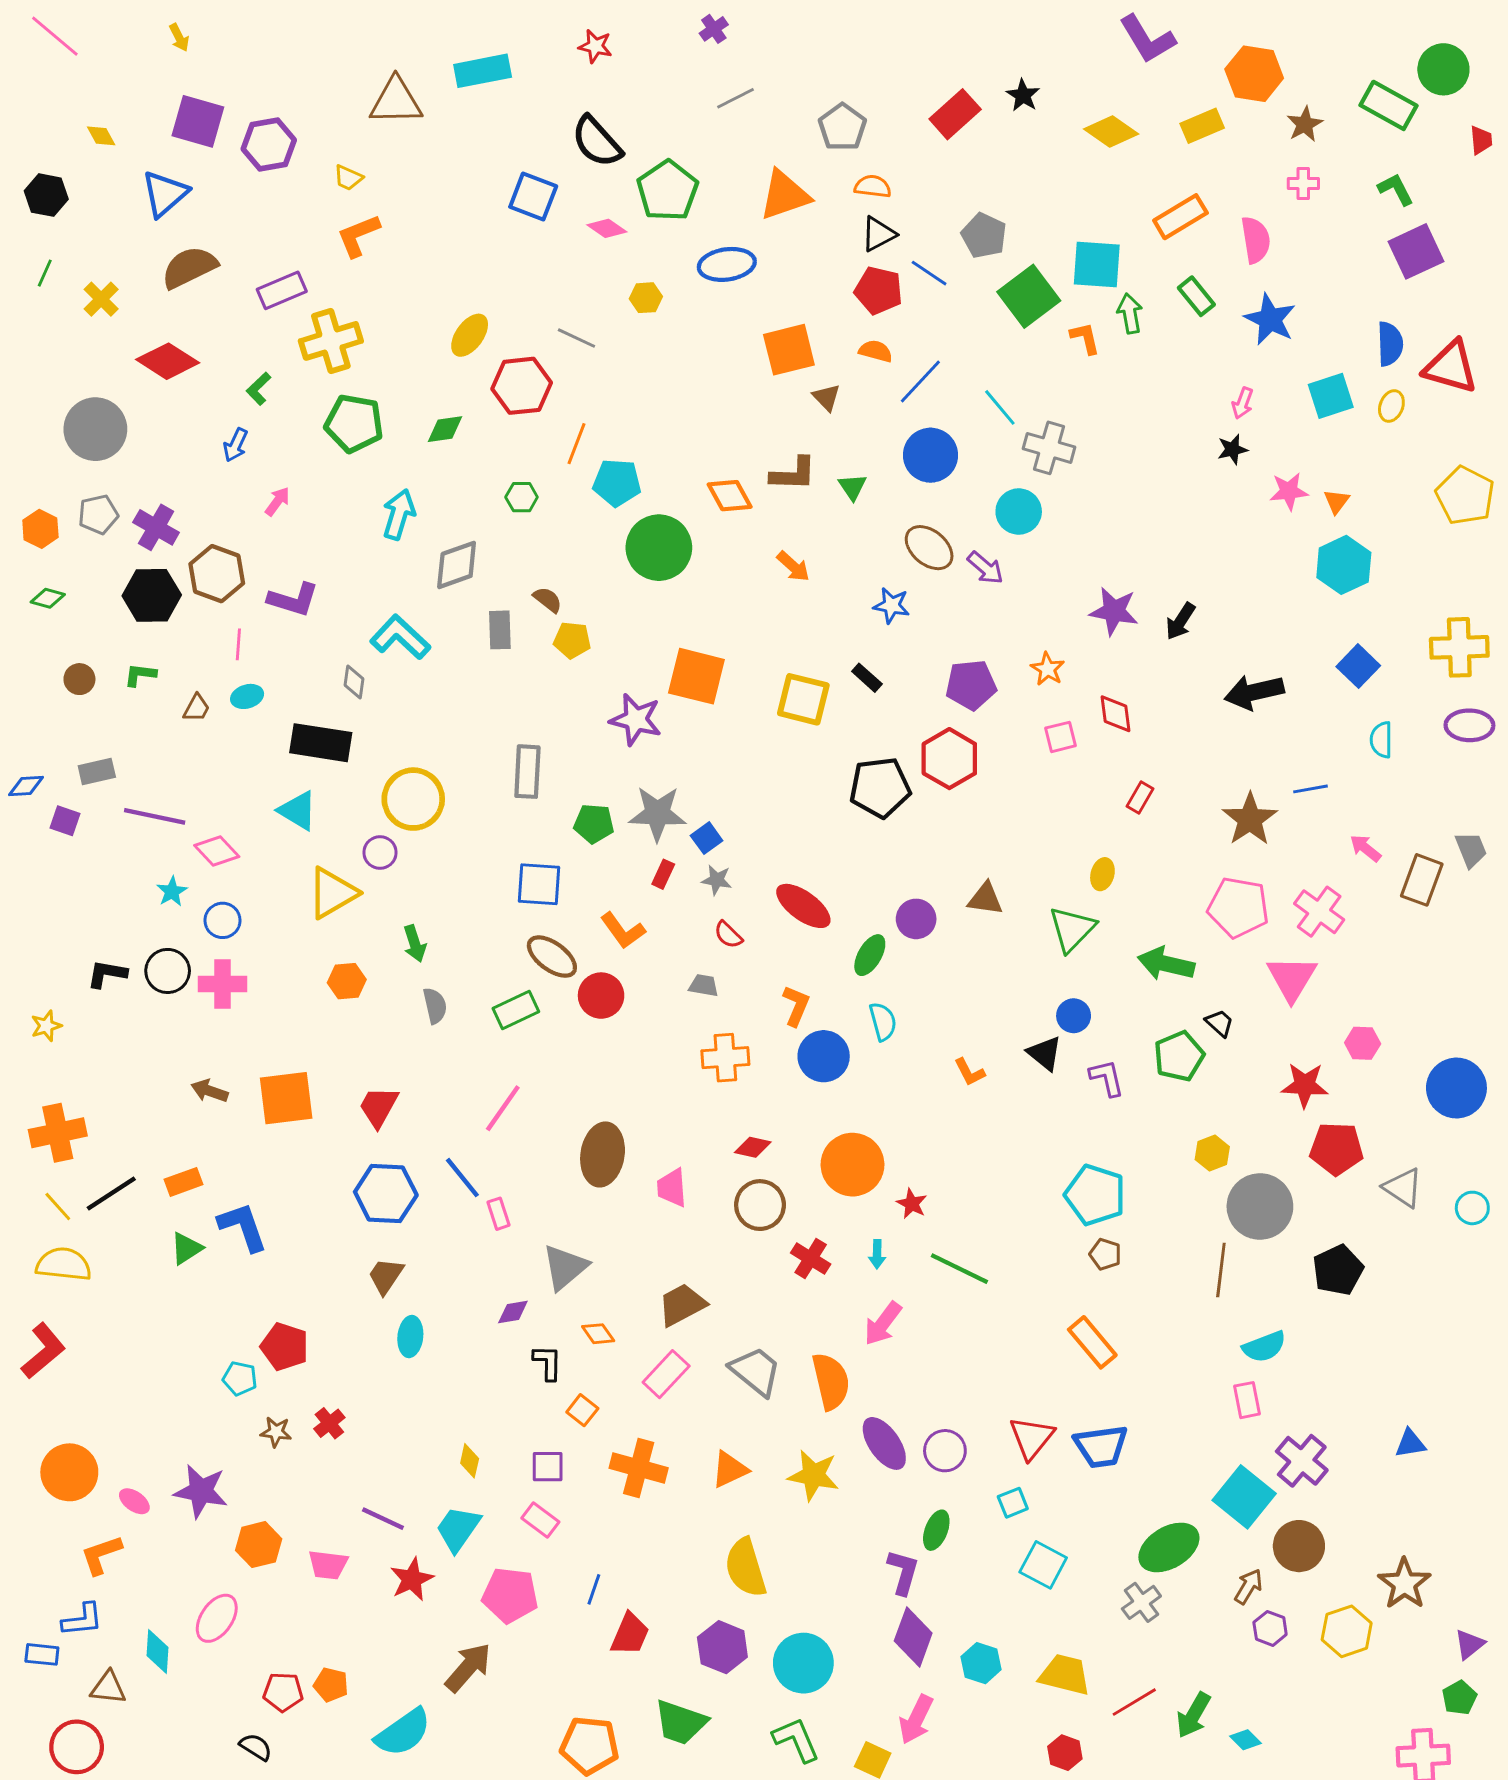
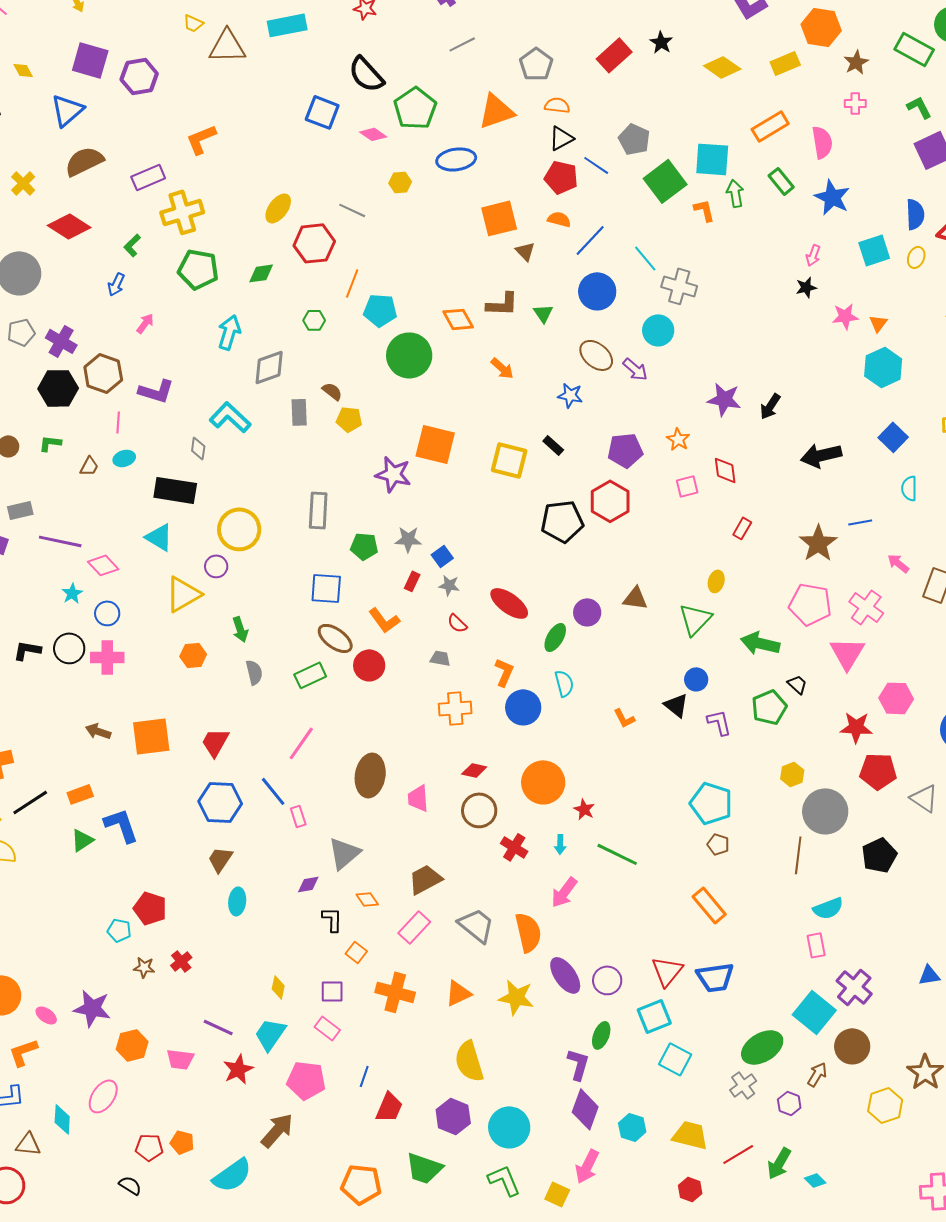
yellow trapezoid: (348, 178) -> (193, 23), moved
gray star: (657, 813) -> (408, 539), size x0.7
pink hexagon: (1363, 1043) -> (896, 698), size x1.4
cyan square: (1013, 1503) -> (654, 1016), size x1.6
purple hexagon: (1270, 1628) -> (789, 1103), moved

